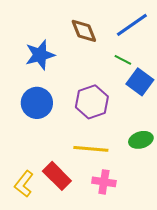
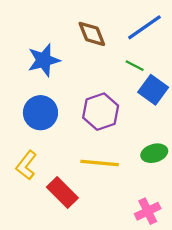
pink cross: (104, 182) -> (148, 211), moved, turned -35
yellow L-shape: (24, 184) -> (26, 165), moved

